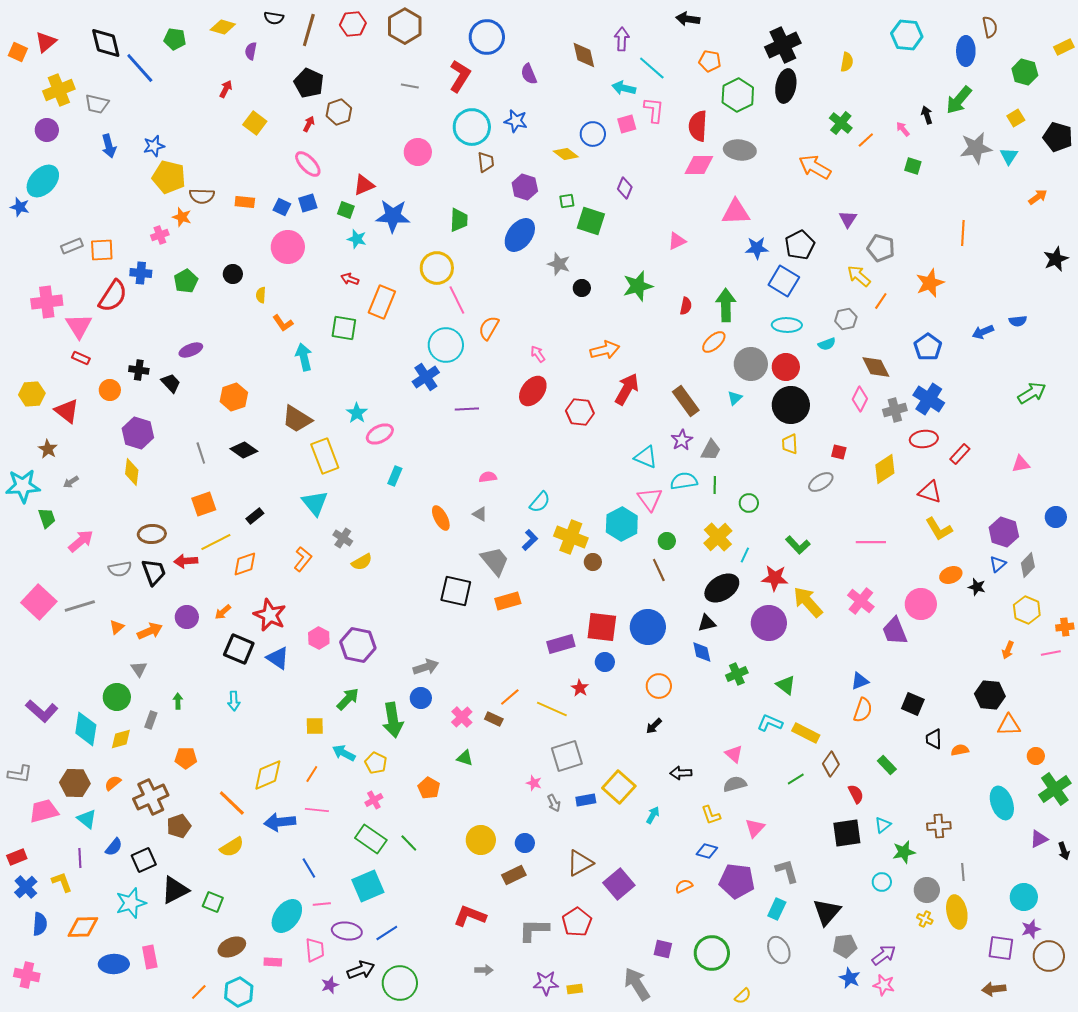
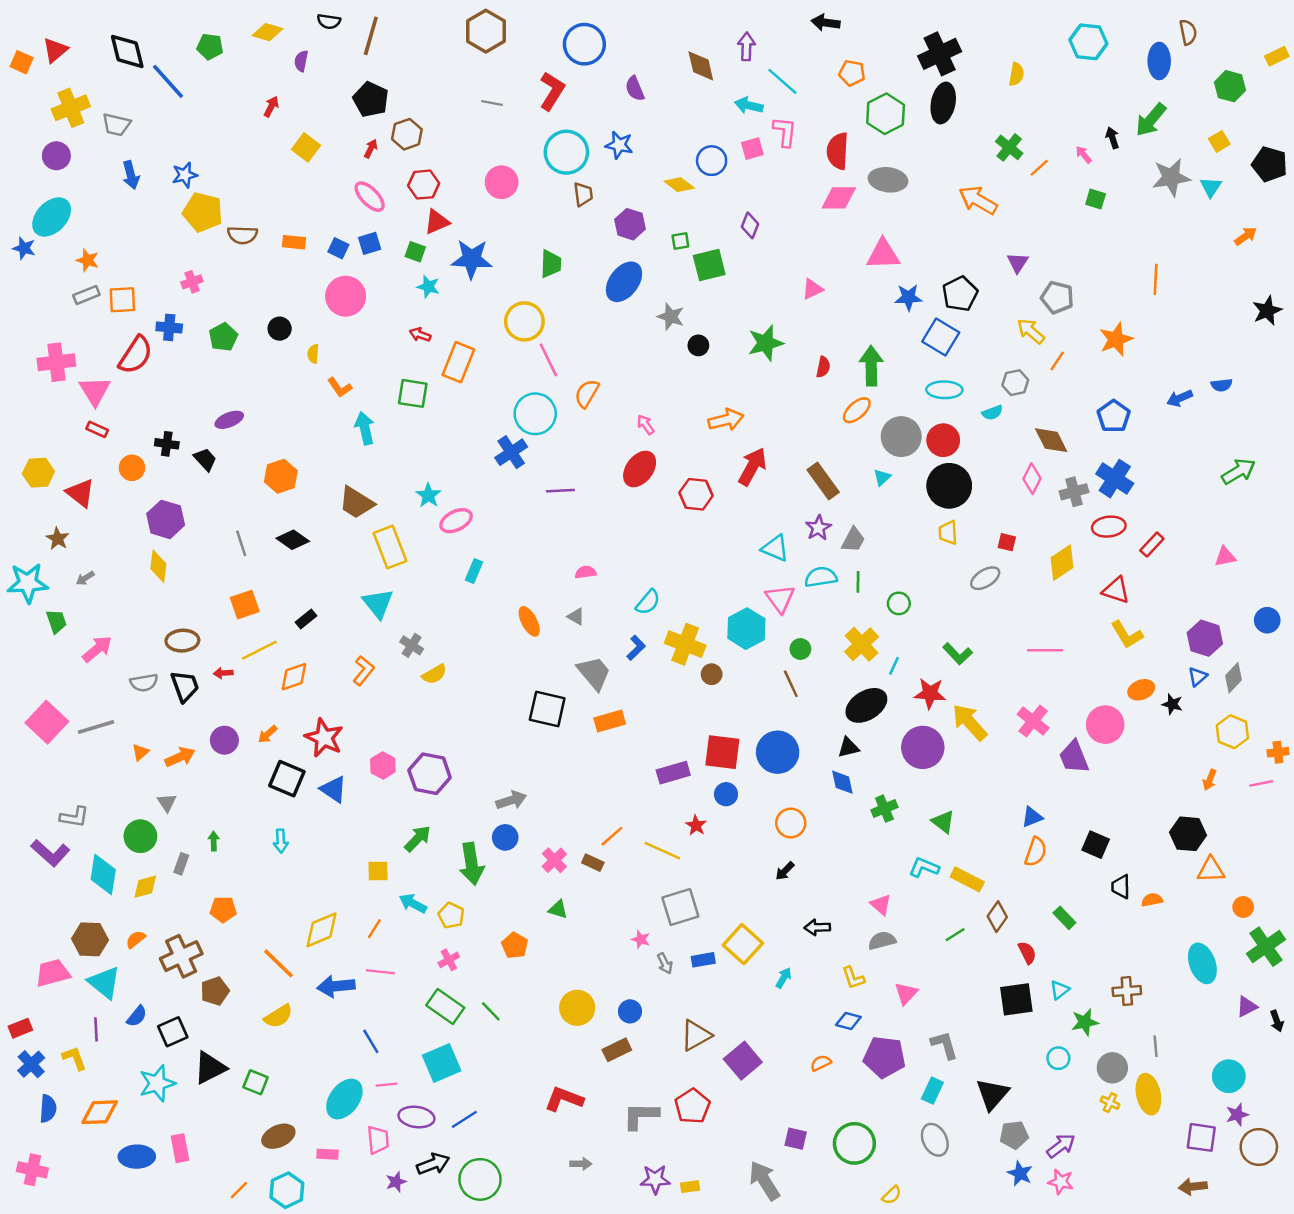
red hexagon: (353, 24) -> (424, 185), moved
orange star: (182, 217) -> (88, 260), moved
green square: (591, 221) -> (709, 265), turned -32
red arrow: (186, 561) -> (223, 673), size x0.7
gray L-shape: (20, 774) -> (74, 817), moved
cyan triangle: (87, 819) -> (104, 983), size x1.4

